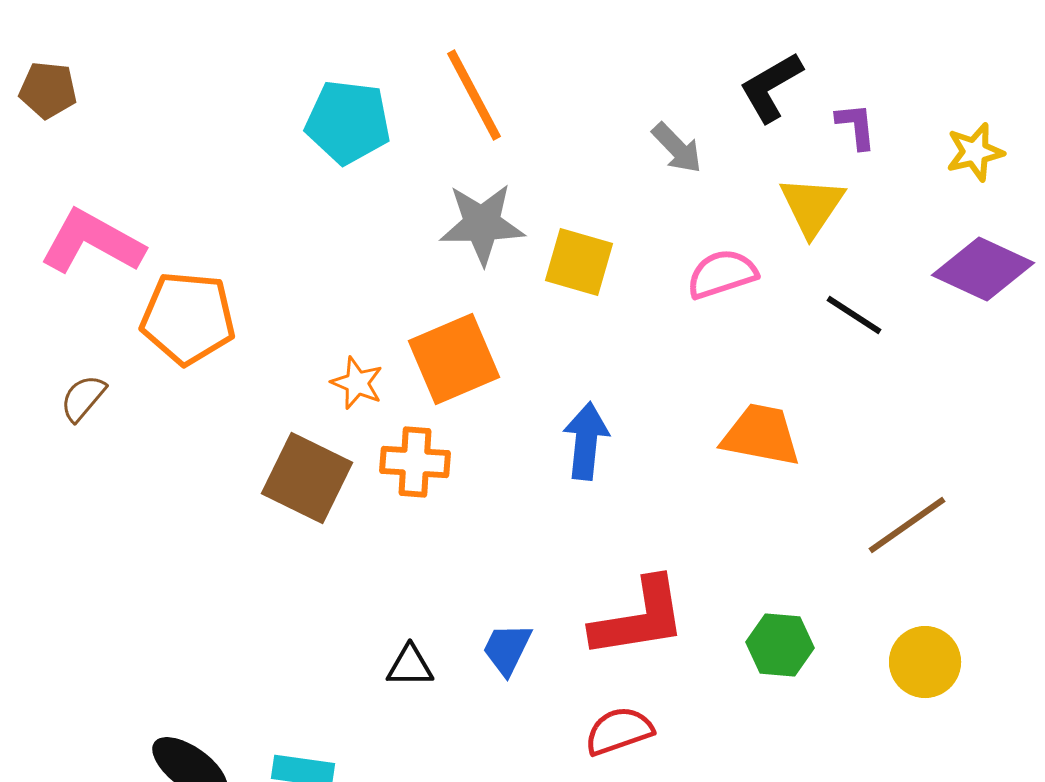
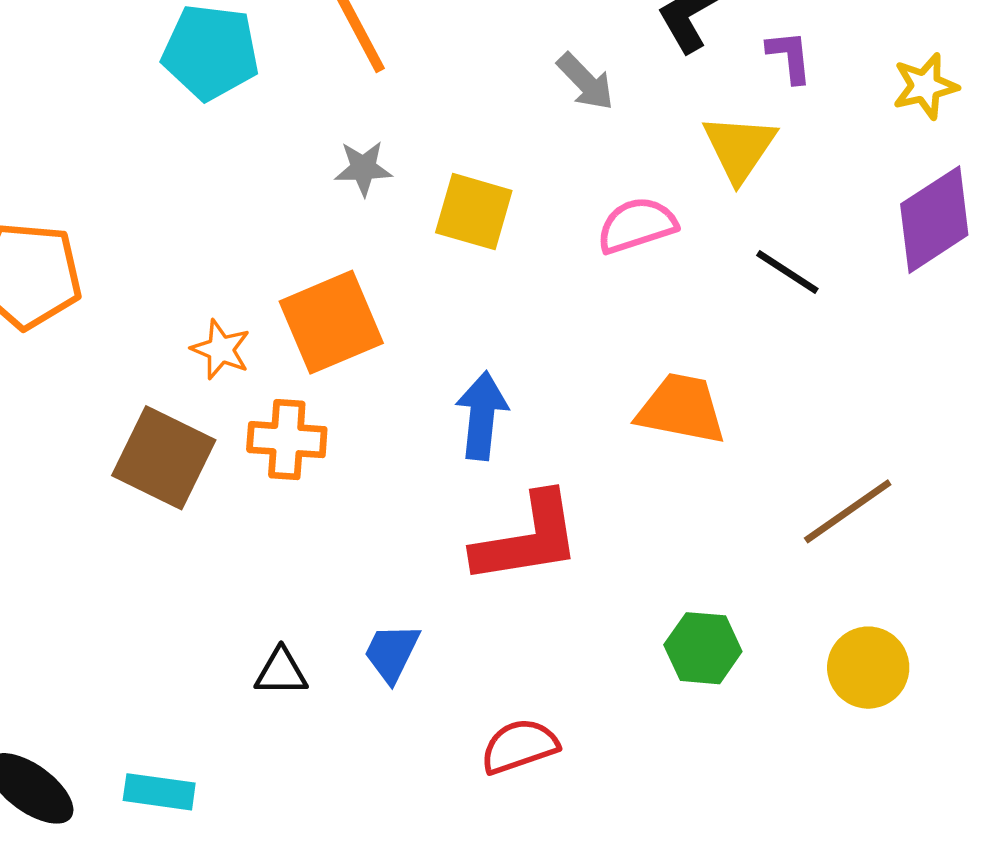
gray star: (482, 224) -> (363, 168), size x0.6
purple diamond: (983, 269) -> (934, 220), turned -58
red L-shape: (639, 618) -> (527, 539), moved

